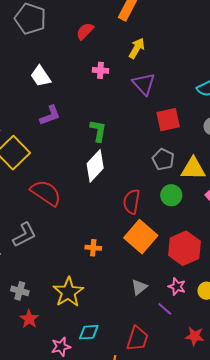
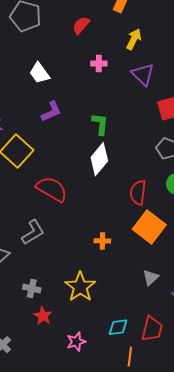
cyan diamond: (89, 332) -> (118, 327), moved

